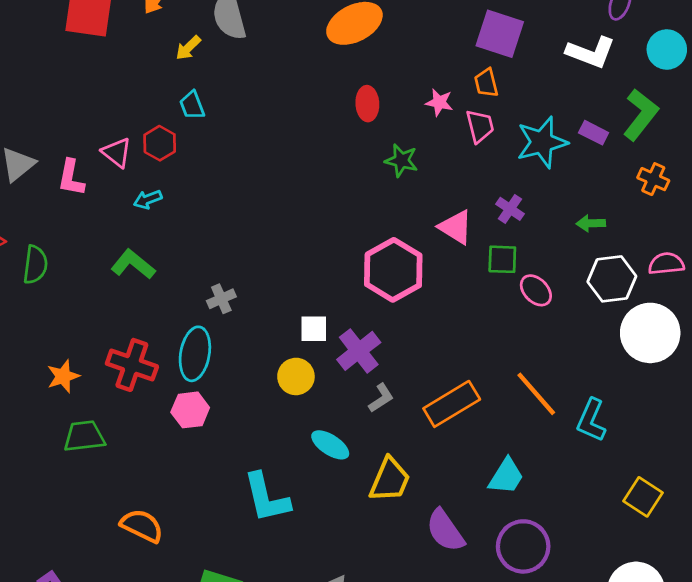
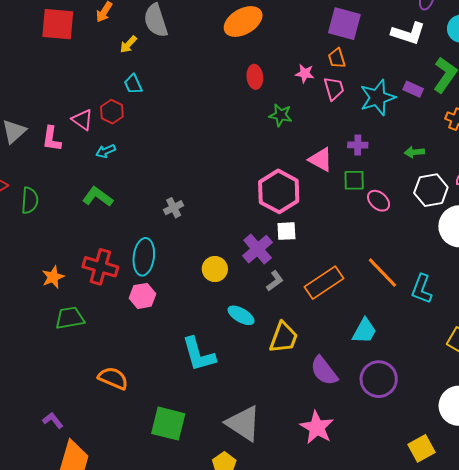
purple cross: (510, 209) -> (358, 145), turned -30
gray cross: (221, 299) -> (174, 208), moved
white square: (314, 329) -> (286, 231), moved

